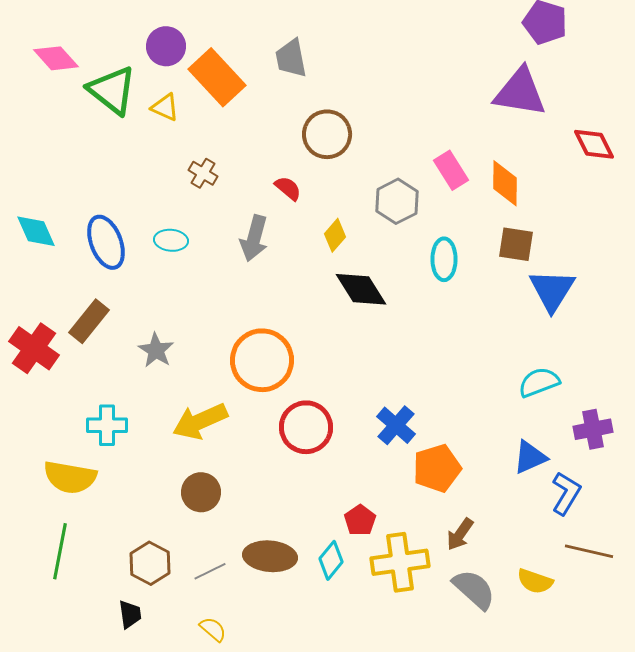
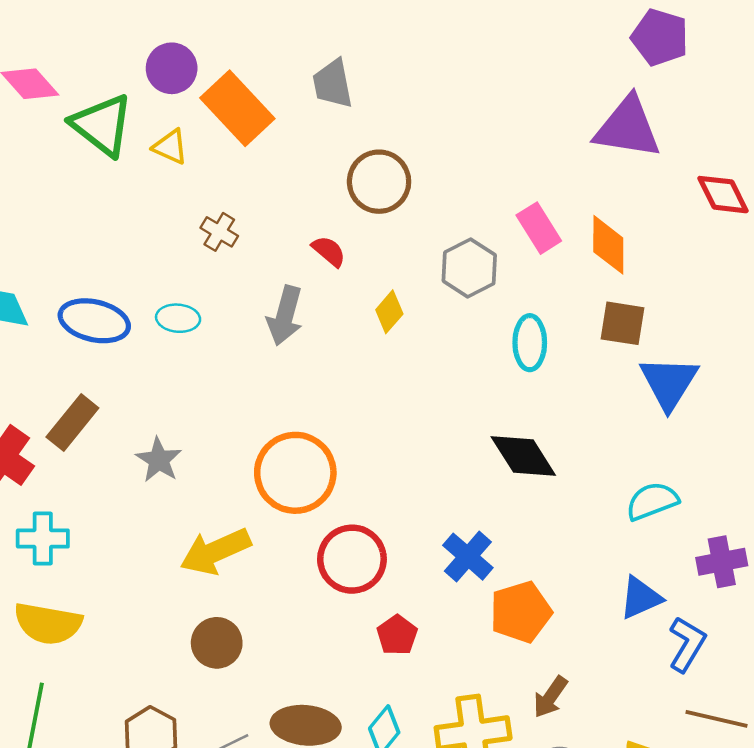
blue ellipse: (106, 242) -> (94, 321), turned -56
black diamond: (361, 289) -> (523, 456), moved
cyan cross: (107, 425) -> (43, 539), moved
red pentagon: (360, 520) -> (397, 635), moved

